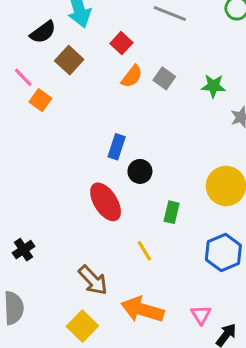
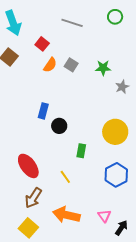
red ellipse: (106, 202) -> (28, 166), moved
brown arrow: (93, 280) -> (33, 198), turned 80

